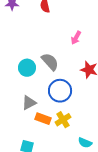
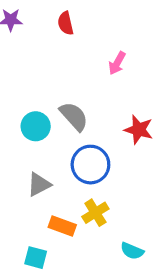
pink arrow: (76, 38) -> (117, 63), moved
orange rectangle: (43, 119) -> (62, 226), moved

